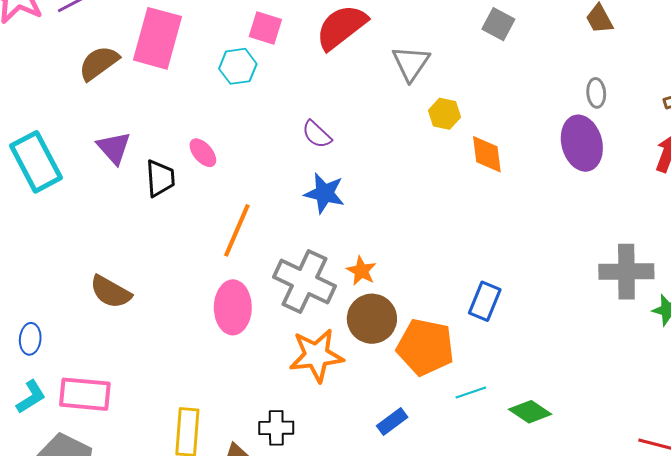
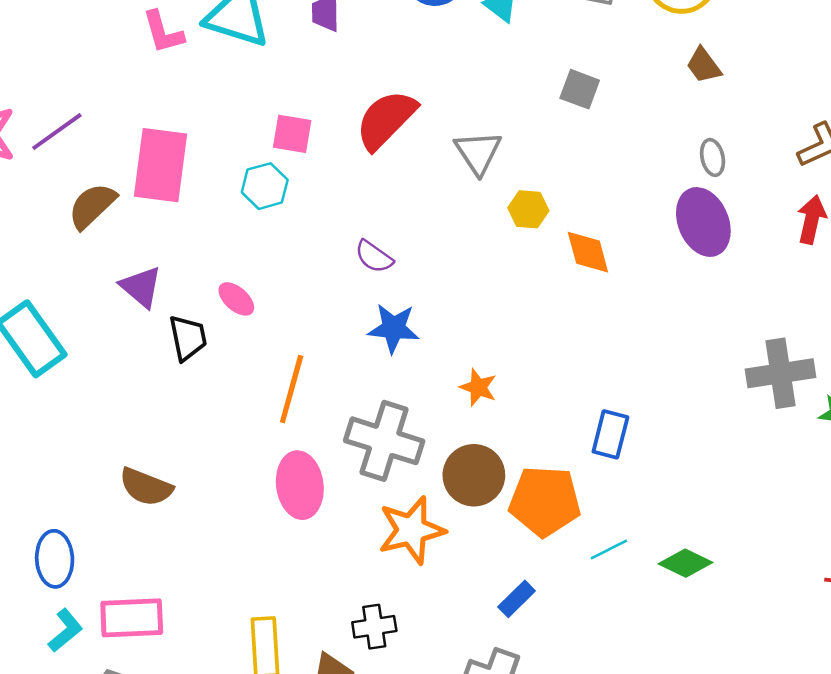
purple triangle: (114, 148) -> (141, 287), moved
orange star: (361, 271) -> (478, 387), moved
blue ellipse: (30, 339) -> (55, 559), size x1.4

